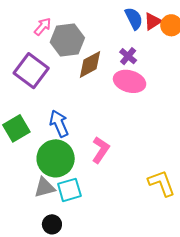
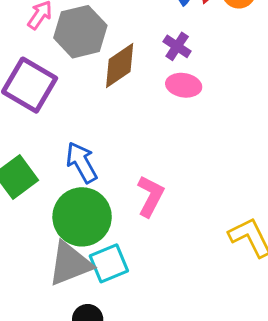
pink ellipse: (130, 81) -> (184, 85), size x0.7
gray triangle: (45, 187) -> (70, 264), size x1.4

